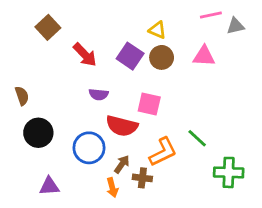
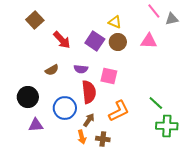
pink line: (211, 15) -> (154, 11), turned 63
purple semicircle: (99, 94) -> (81, 69), moved
brown semicircle: (22, 96) -> (52, 70), moved, turned 80
red semicircle: (122, 126) -> (89, 92), turned -110
green line: (197, 138) -> (156, 103), moved
brown cross: (142, 178) -> (103, 139), moved
purple triangle: (49, 186) -> (36, 125), moved

